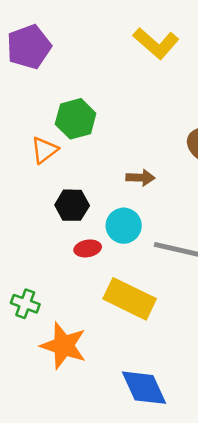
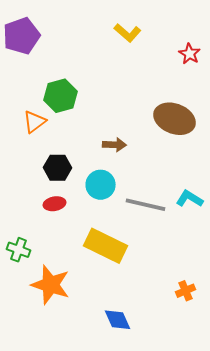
yellow L-shape: (156, 43) -> (128, 33), size x0.7
red ellipse: (88, 248) -> (54, 204), moved
blue diamond: (144, 388) -> (118, 320), size x0.7

